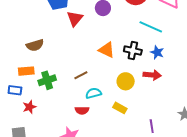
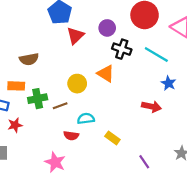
black cross: (133, 51) -> (122, 49), moved
blue star: (157, 52) -> (168, 83), moved
brown line: (81, 75) -> (60, 106), moved
yellow circle: (126, 81) -> (77, 84), moved
purple line: (152, 126) -> (144, 162), turned -32

